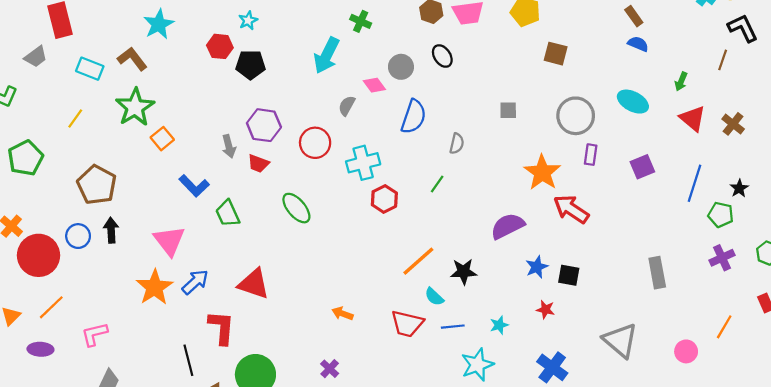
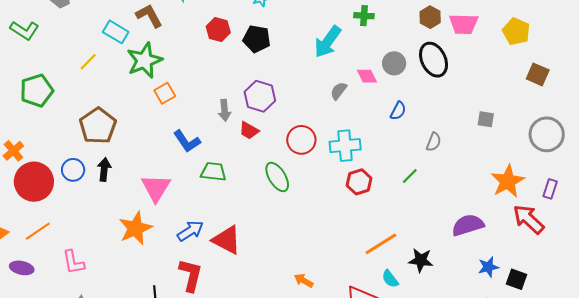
green cross: (361, 21) -> (364, 16), turned -30
red hexagon: (220, 46) -> (218, 30), moved
black ellipse: (442, 56) -> (434, 60), size x1.6
cyan rectangle: (90, 69) -> (116, 32), moved
blue semicircle: (414, 117) -> (398, 111), size x0.6
red circle: (315, 143) -> (301, 140), moved
purple rectangle: (591, 155) -> (550, 189), moved
green trapezoid: (228, 213) -> (213, 172), turned 112
blue arrow: (195, 282) -> (190, 231), moved
pink L-shape: (94, 334) -> (73, 262), turned -96

